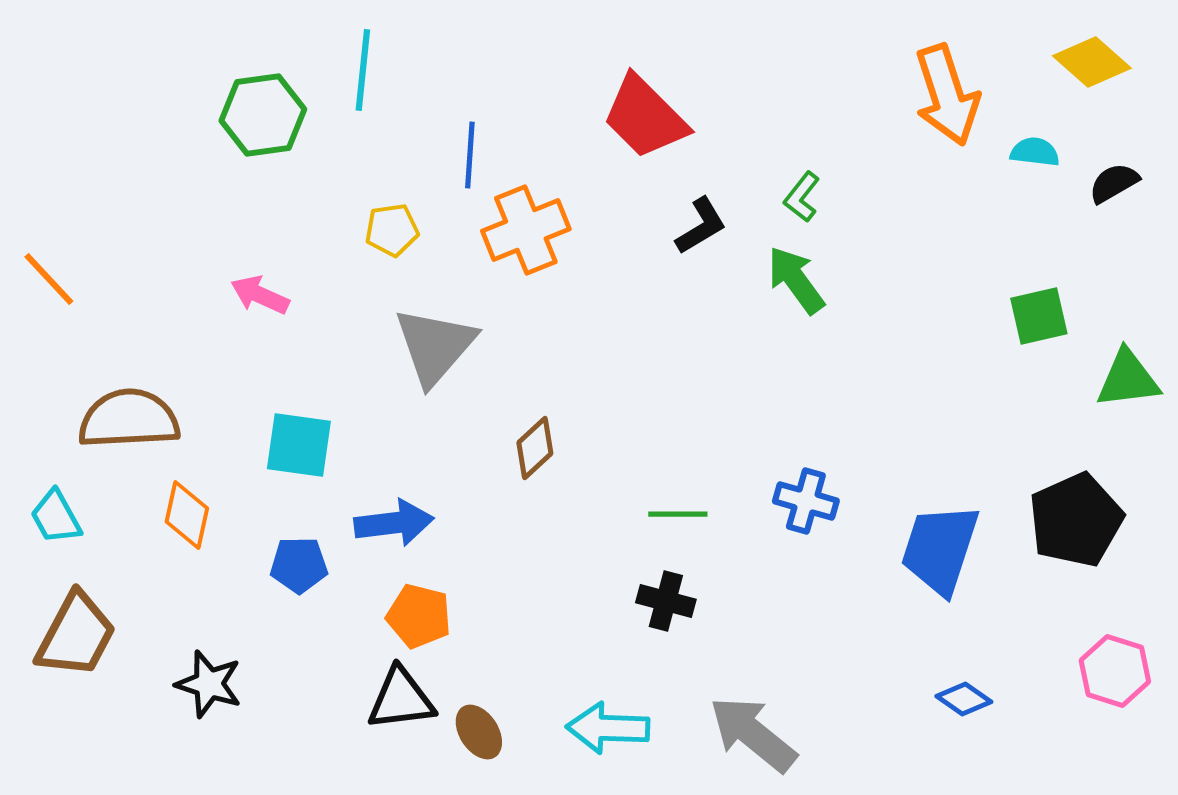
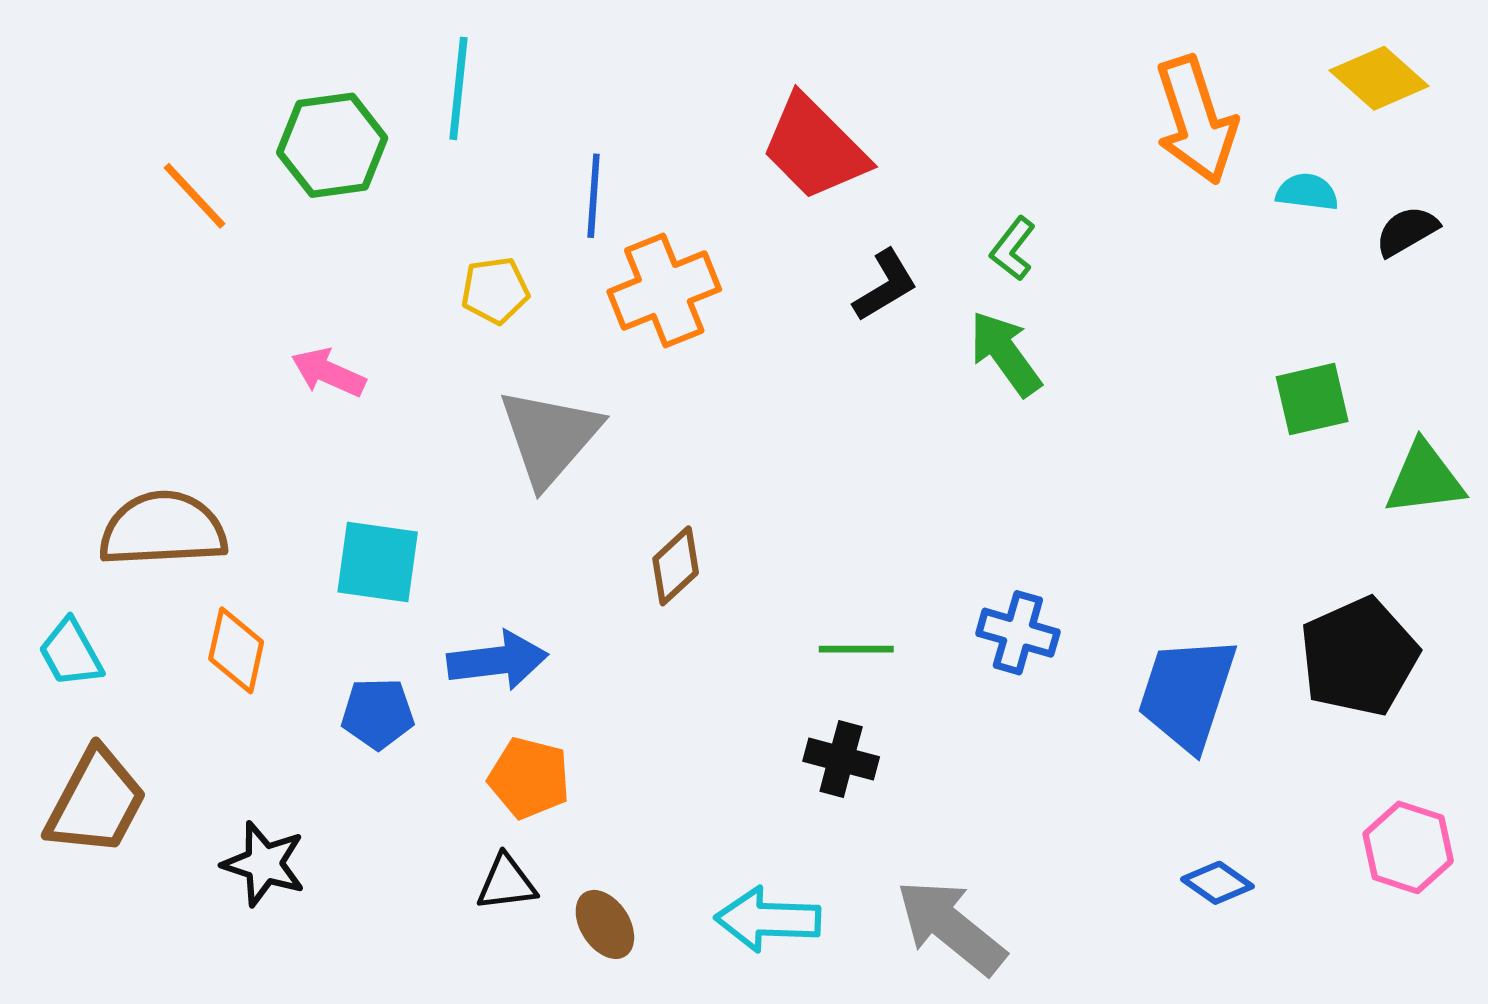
orange line: (49, 279) -> (194, 196), moved
black triangle: (401, 699) -> (506, 883), size x0.7

